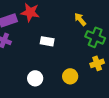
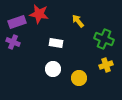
yellow arrow: (80, 19) -> (78, 21), moved
white circle: (35, 78) -> (53, 69), moved

